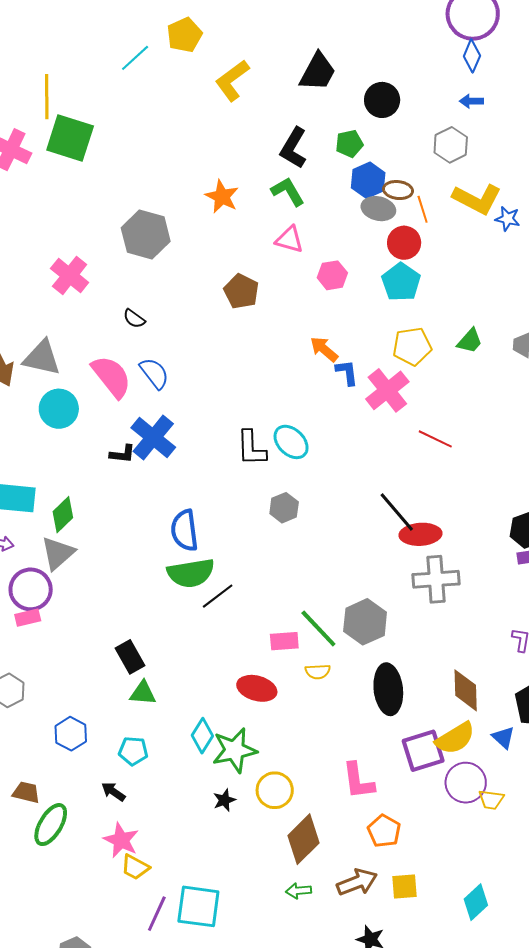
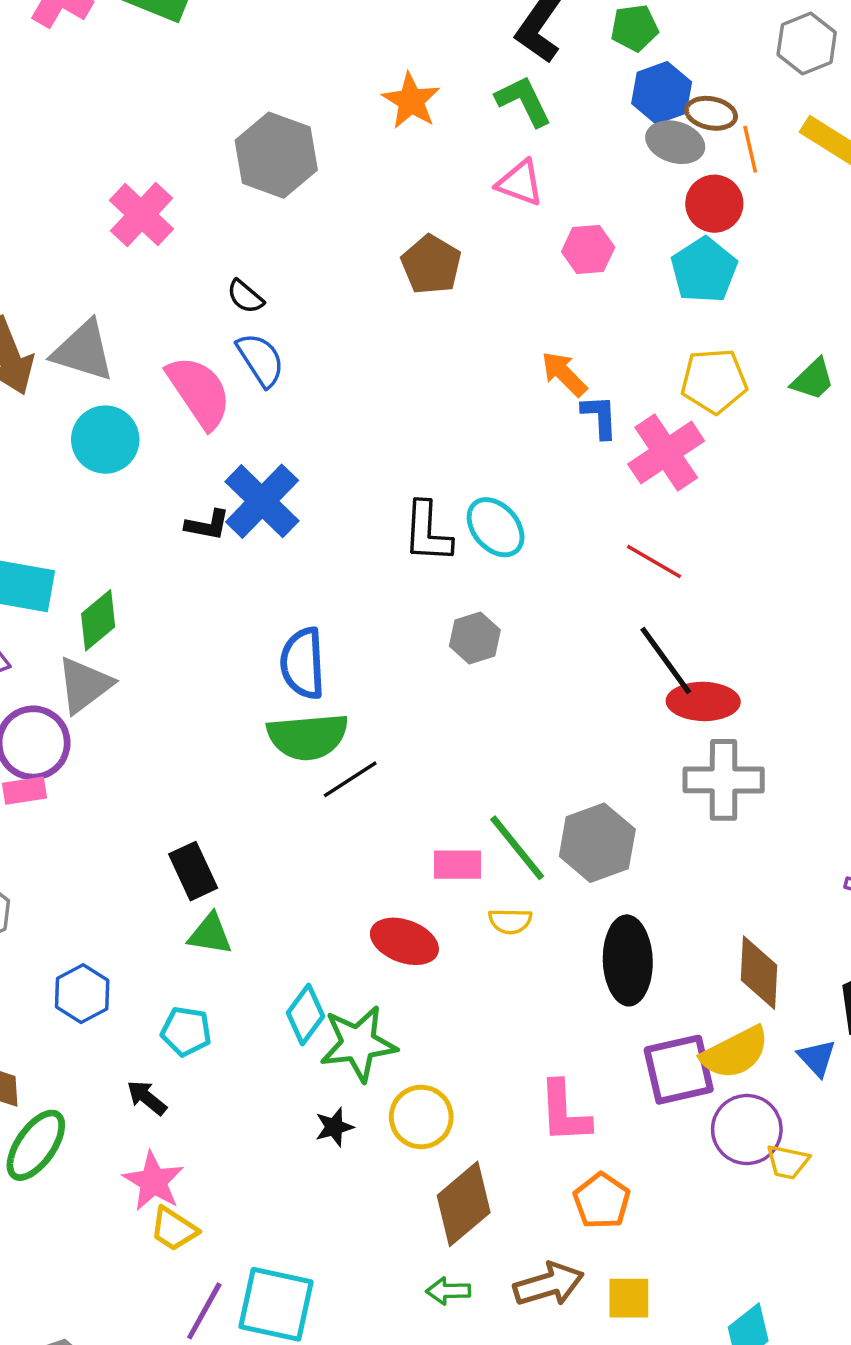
blue semicircle: (154, 373) -> (261, 360), moved
red line: (435, 439) -> (654, 562), moved

